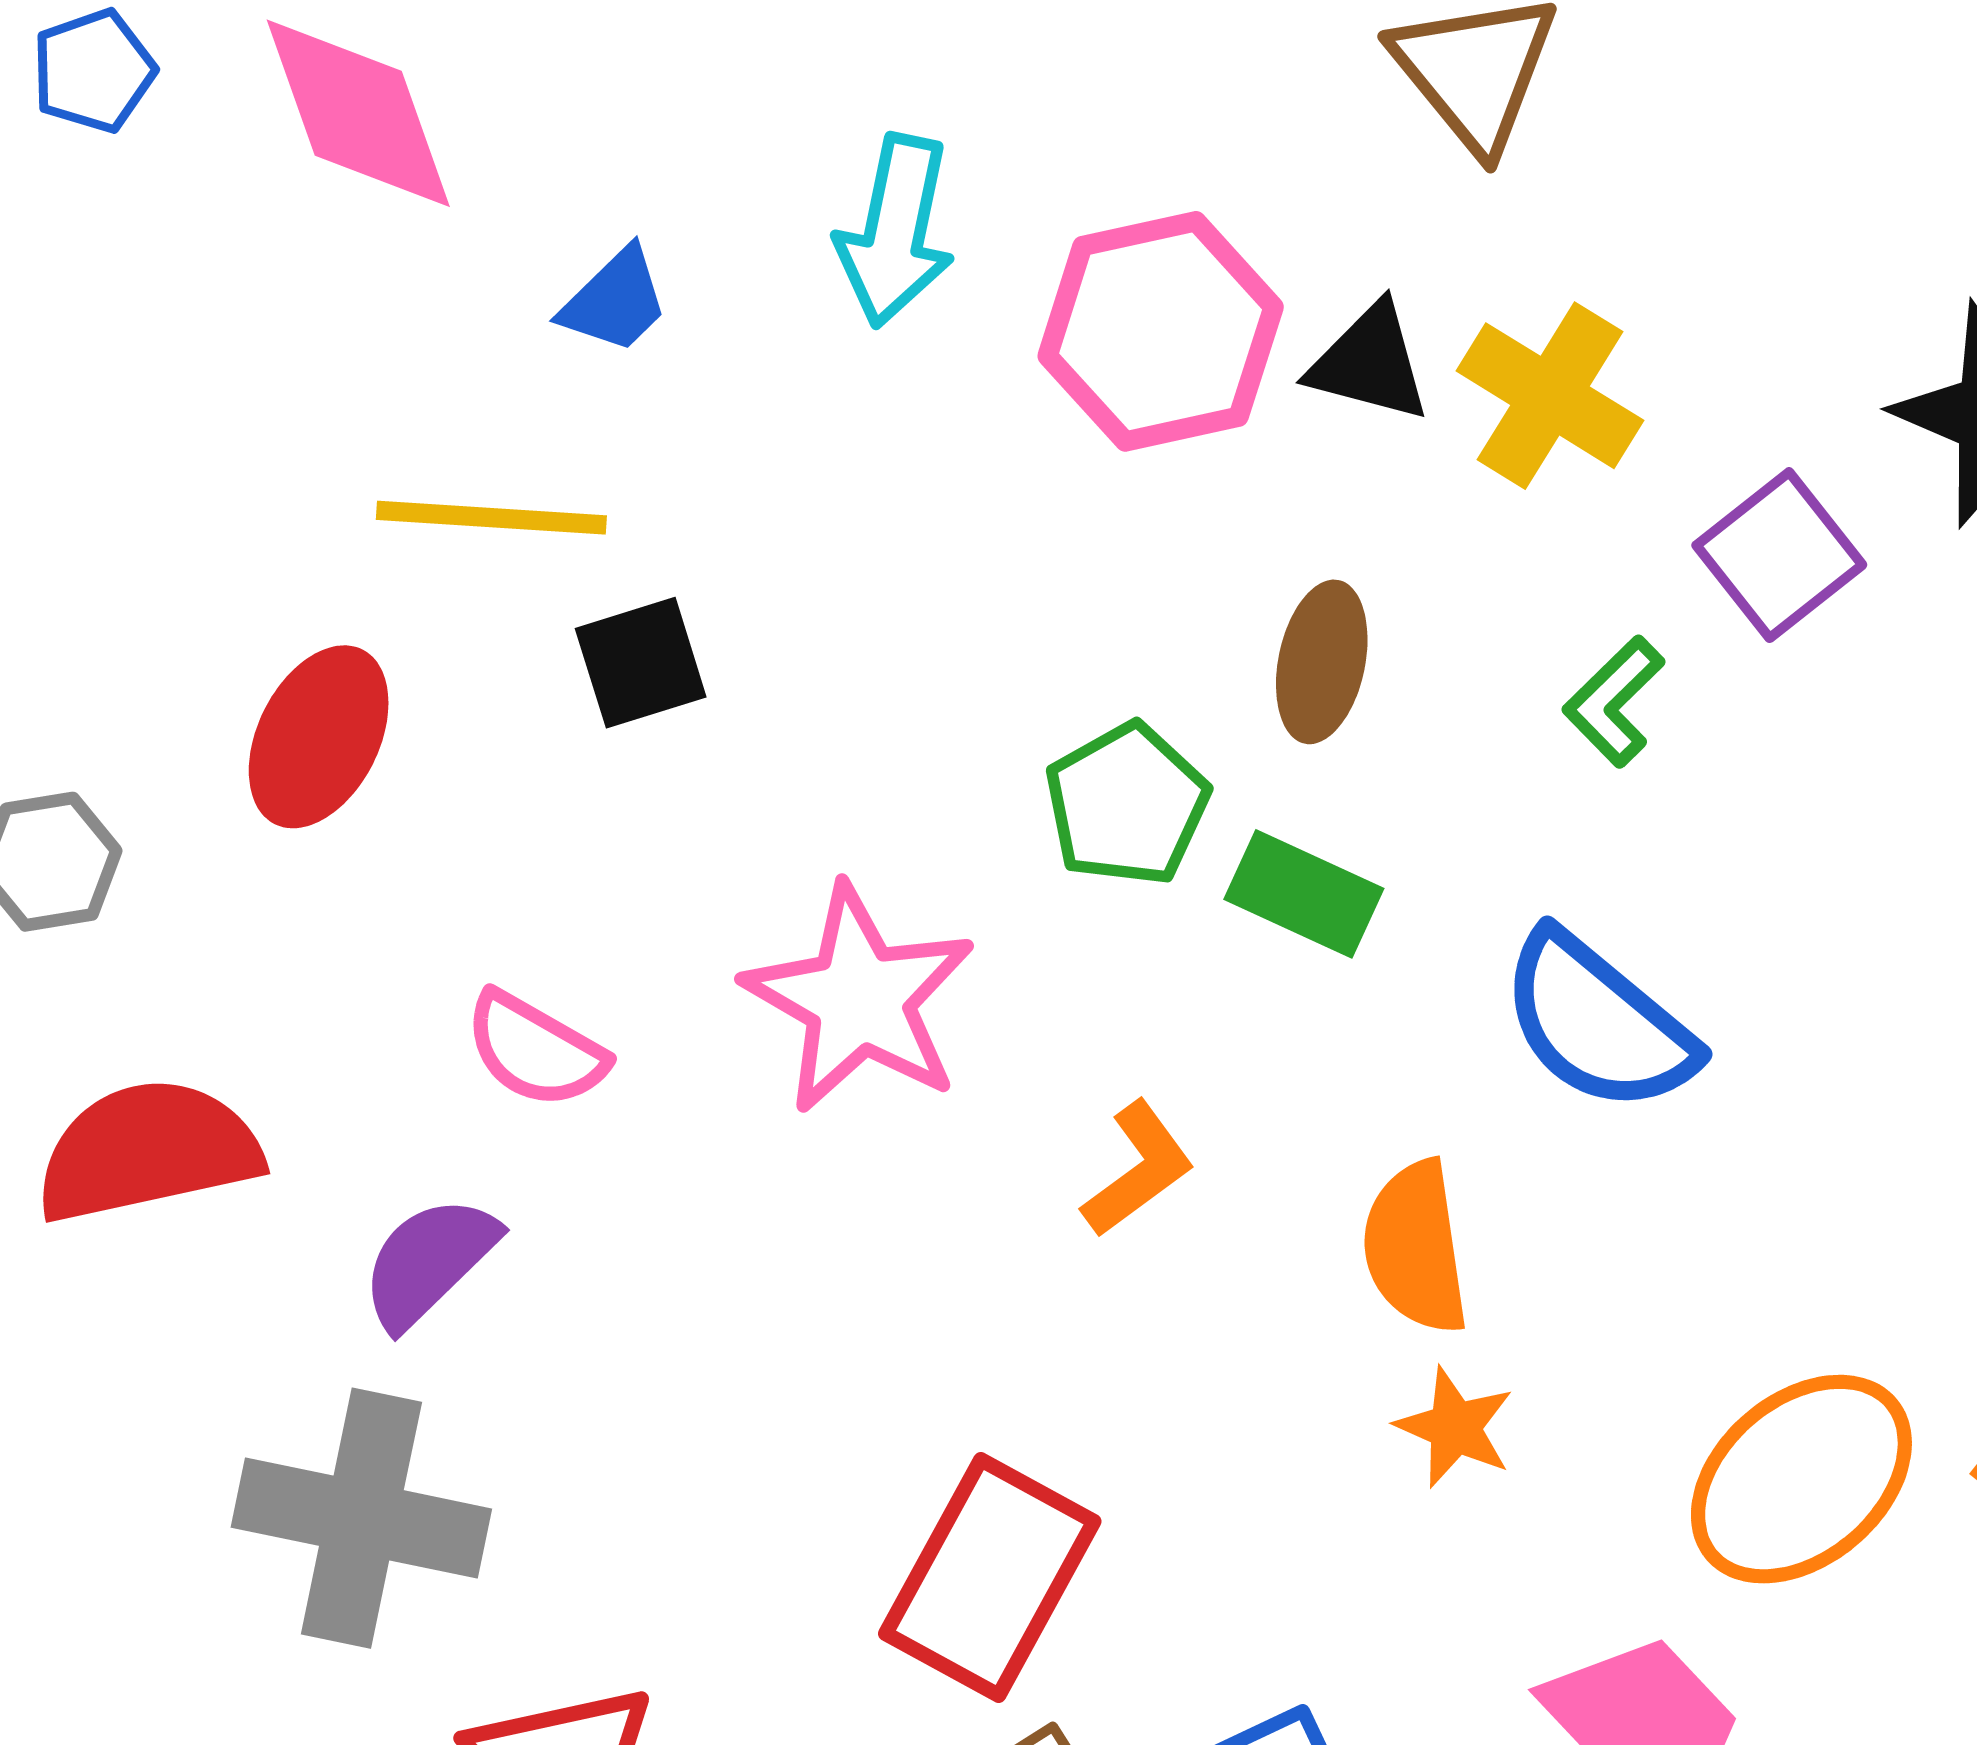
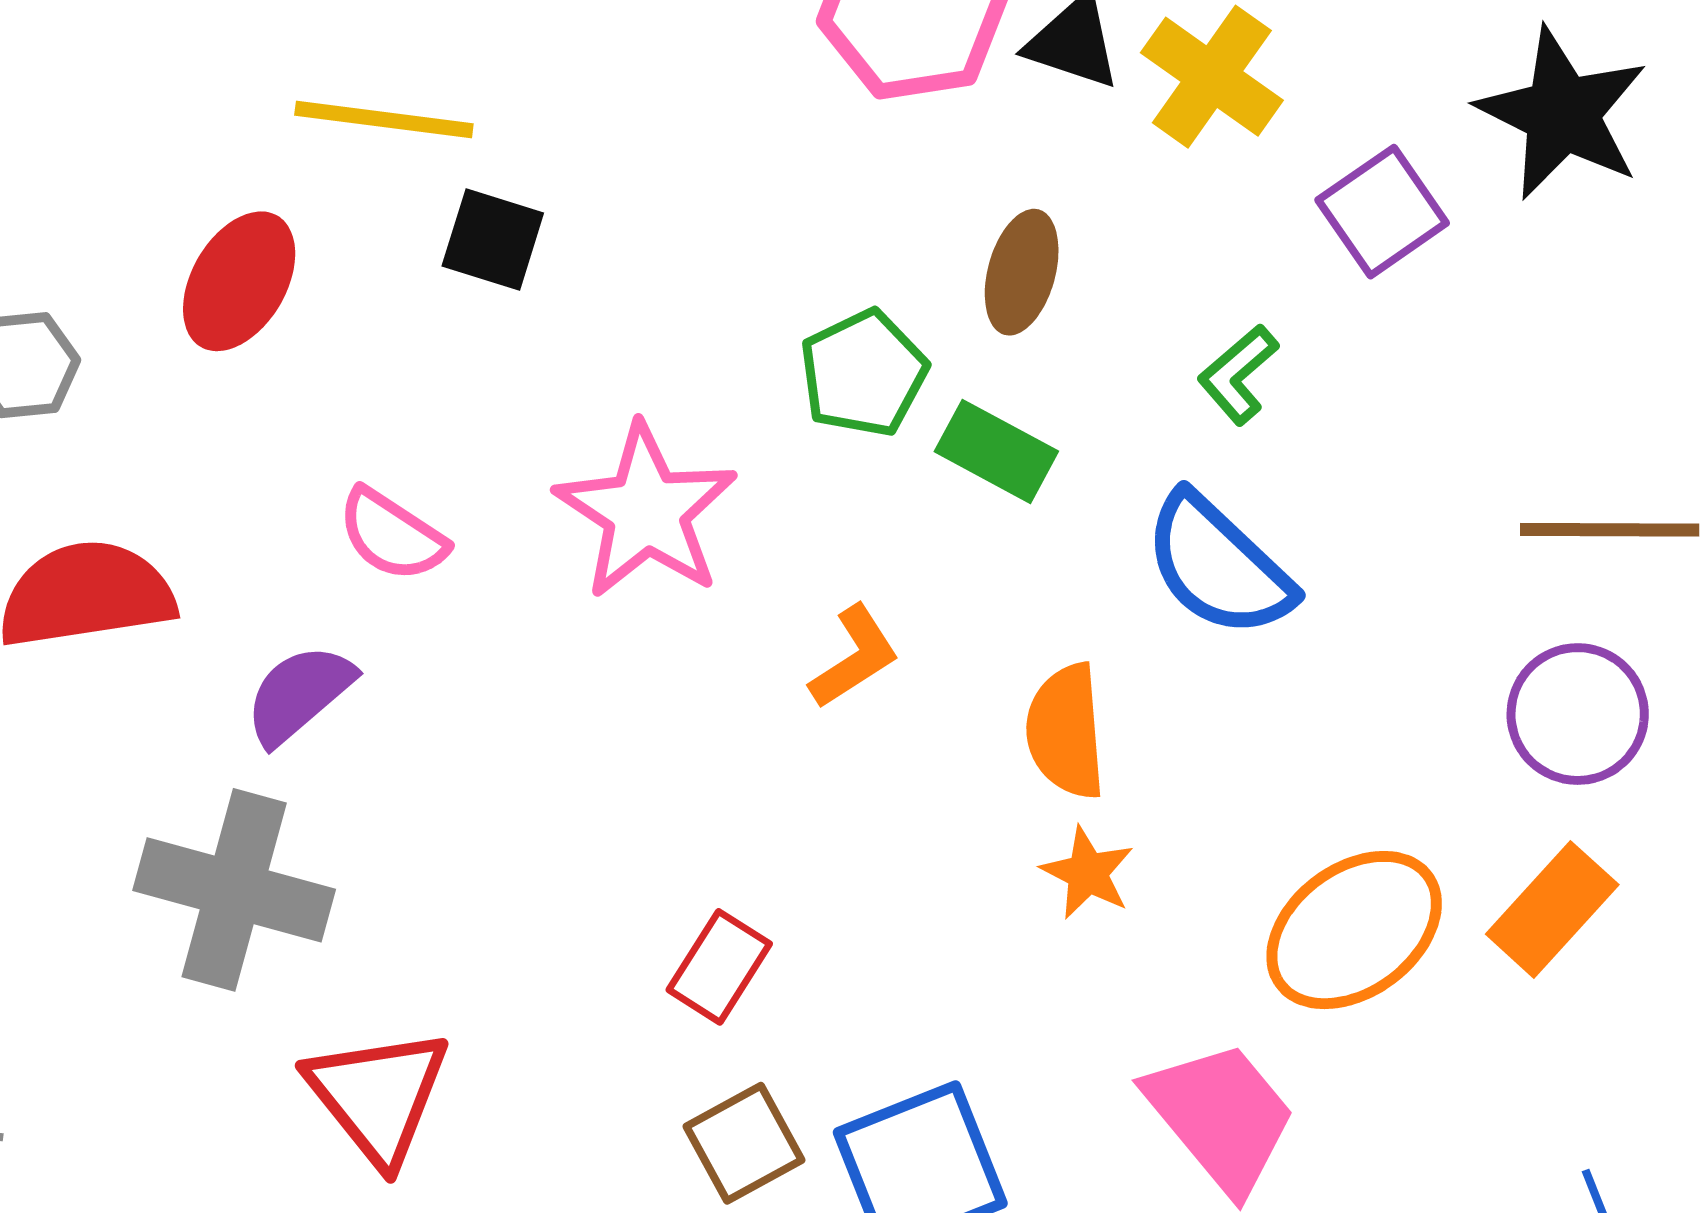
black square: (641, 663) -> (493, 239), turned 31
green L-shape: (1614, 701) -> (1238, 374), moved
red rectangle: (990, 1577) -> (719, 967), size x0.6

